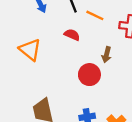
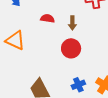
brown arrow: (107, 55) -> (72, 23), moved

